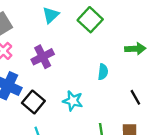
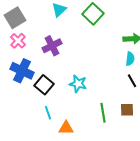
cyan semicircle: (103, 72) -> (130, 59), moved

